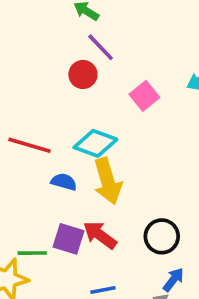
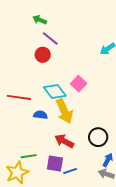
pink square: (144, 96) -> (79, 84), moved
cyan diamond: (95, 143) -> (55, 91), turned 40
purple square: (68, 239) -> (55, 163), moved

